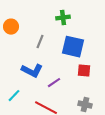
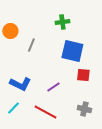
gray line: (40, 42) -> (31, 45), moved
blue L-shape: (32, 71) -> (20, 84), moved
cyan line: (14, 96) -> (13, 108), moved

